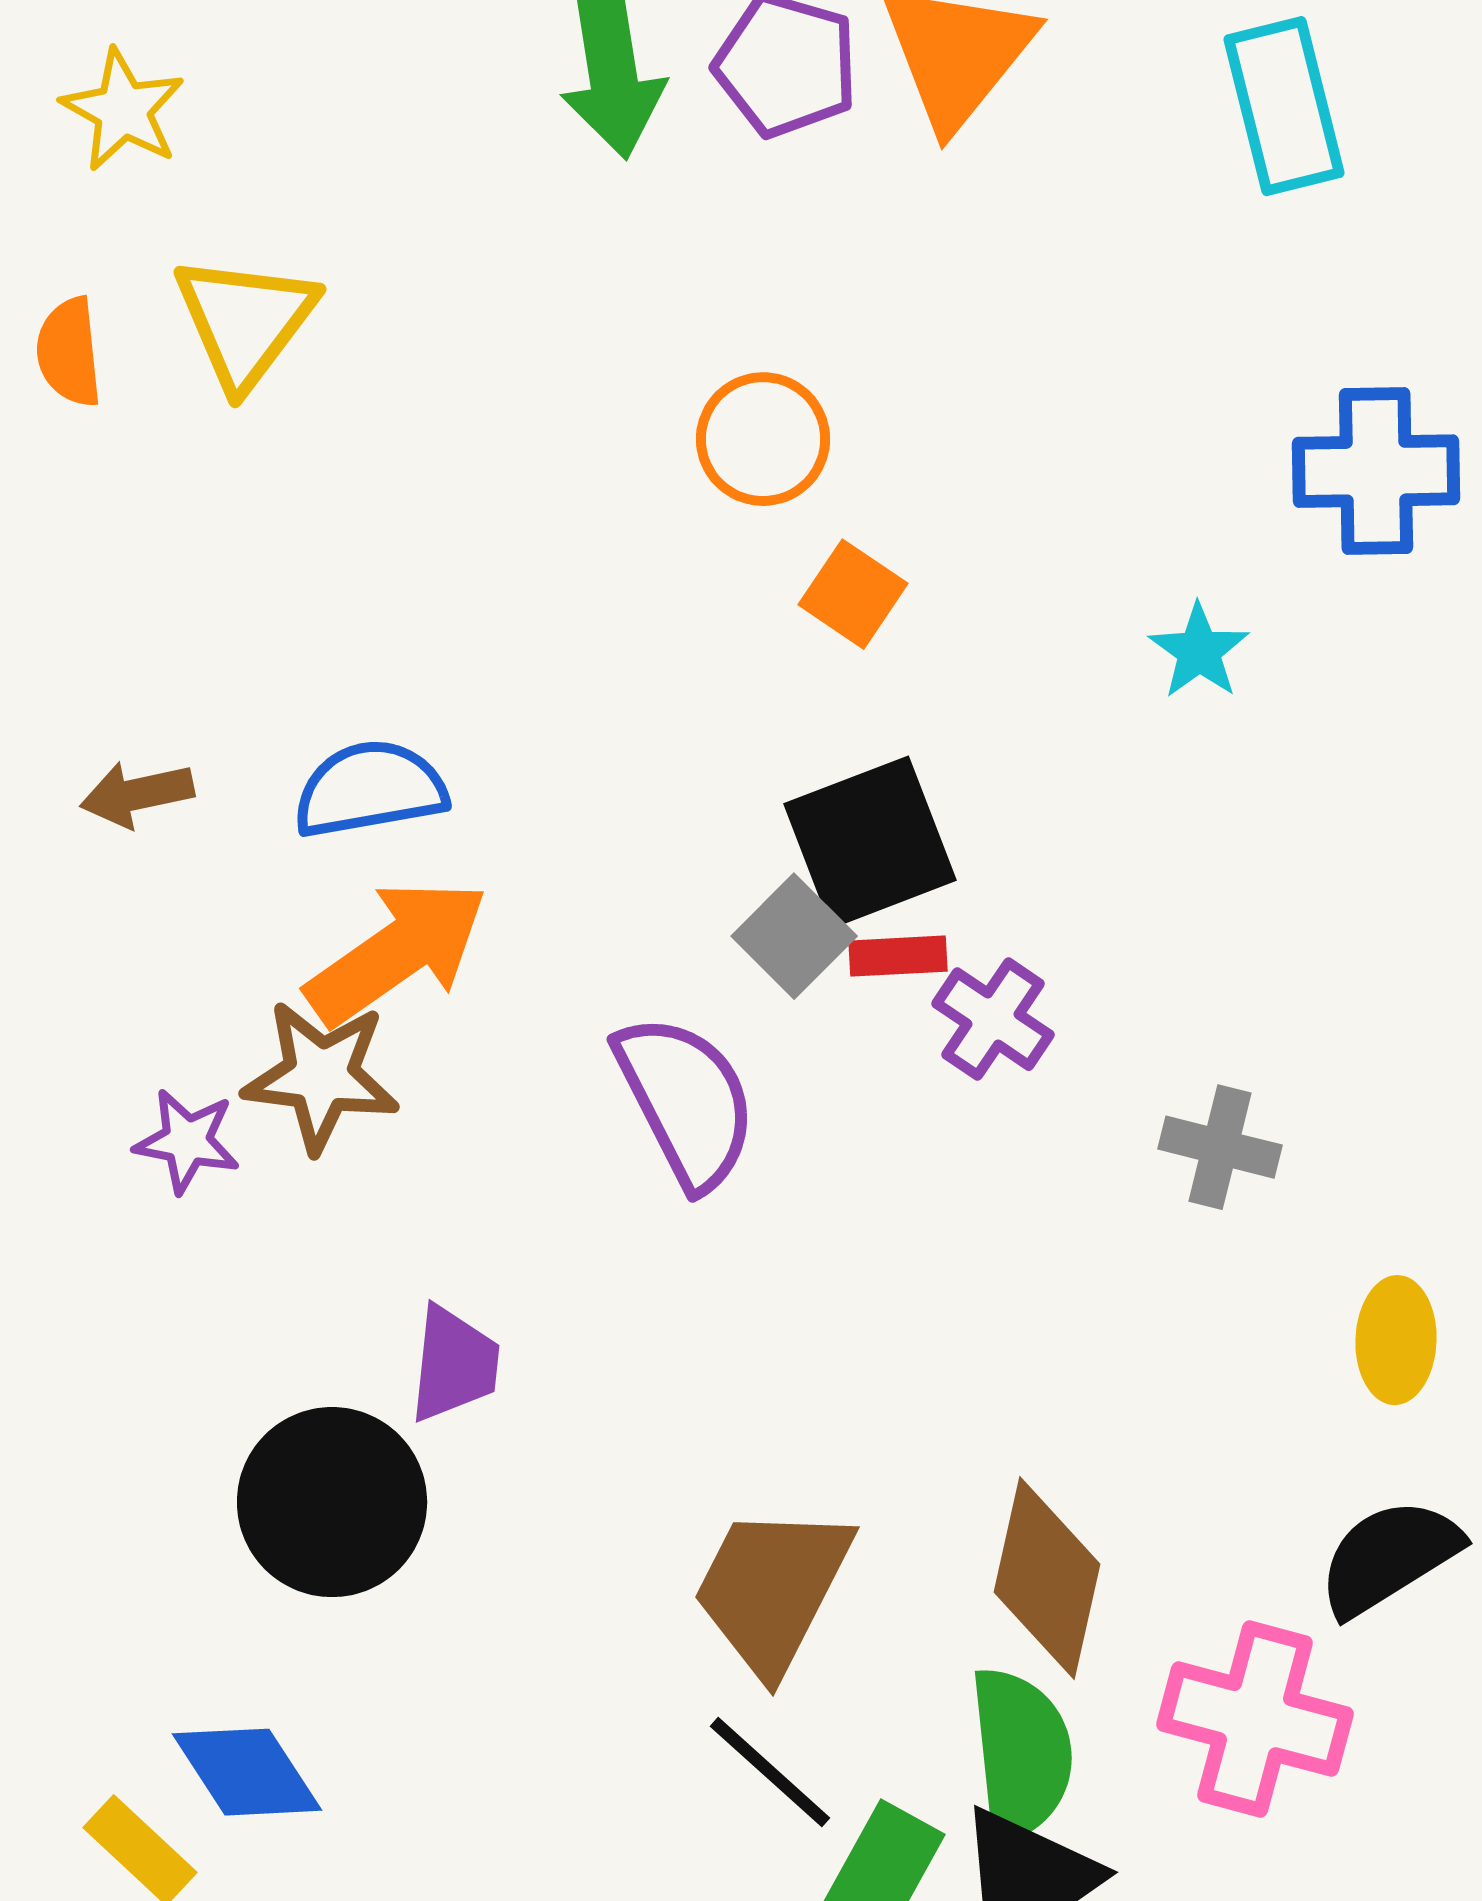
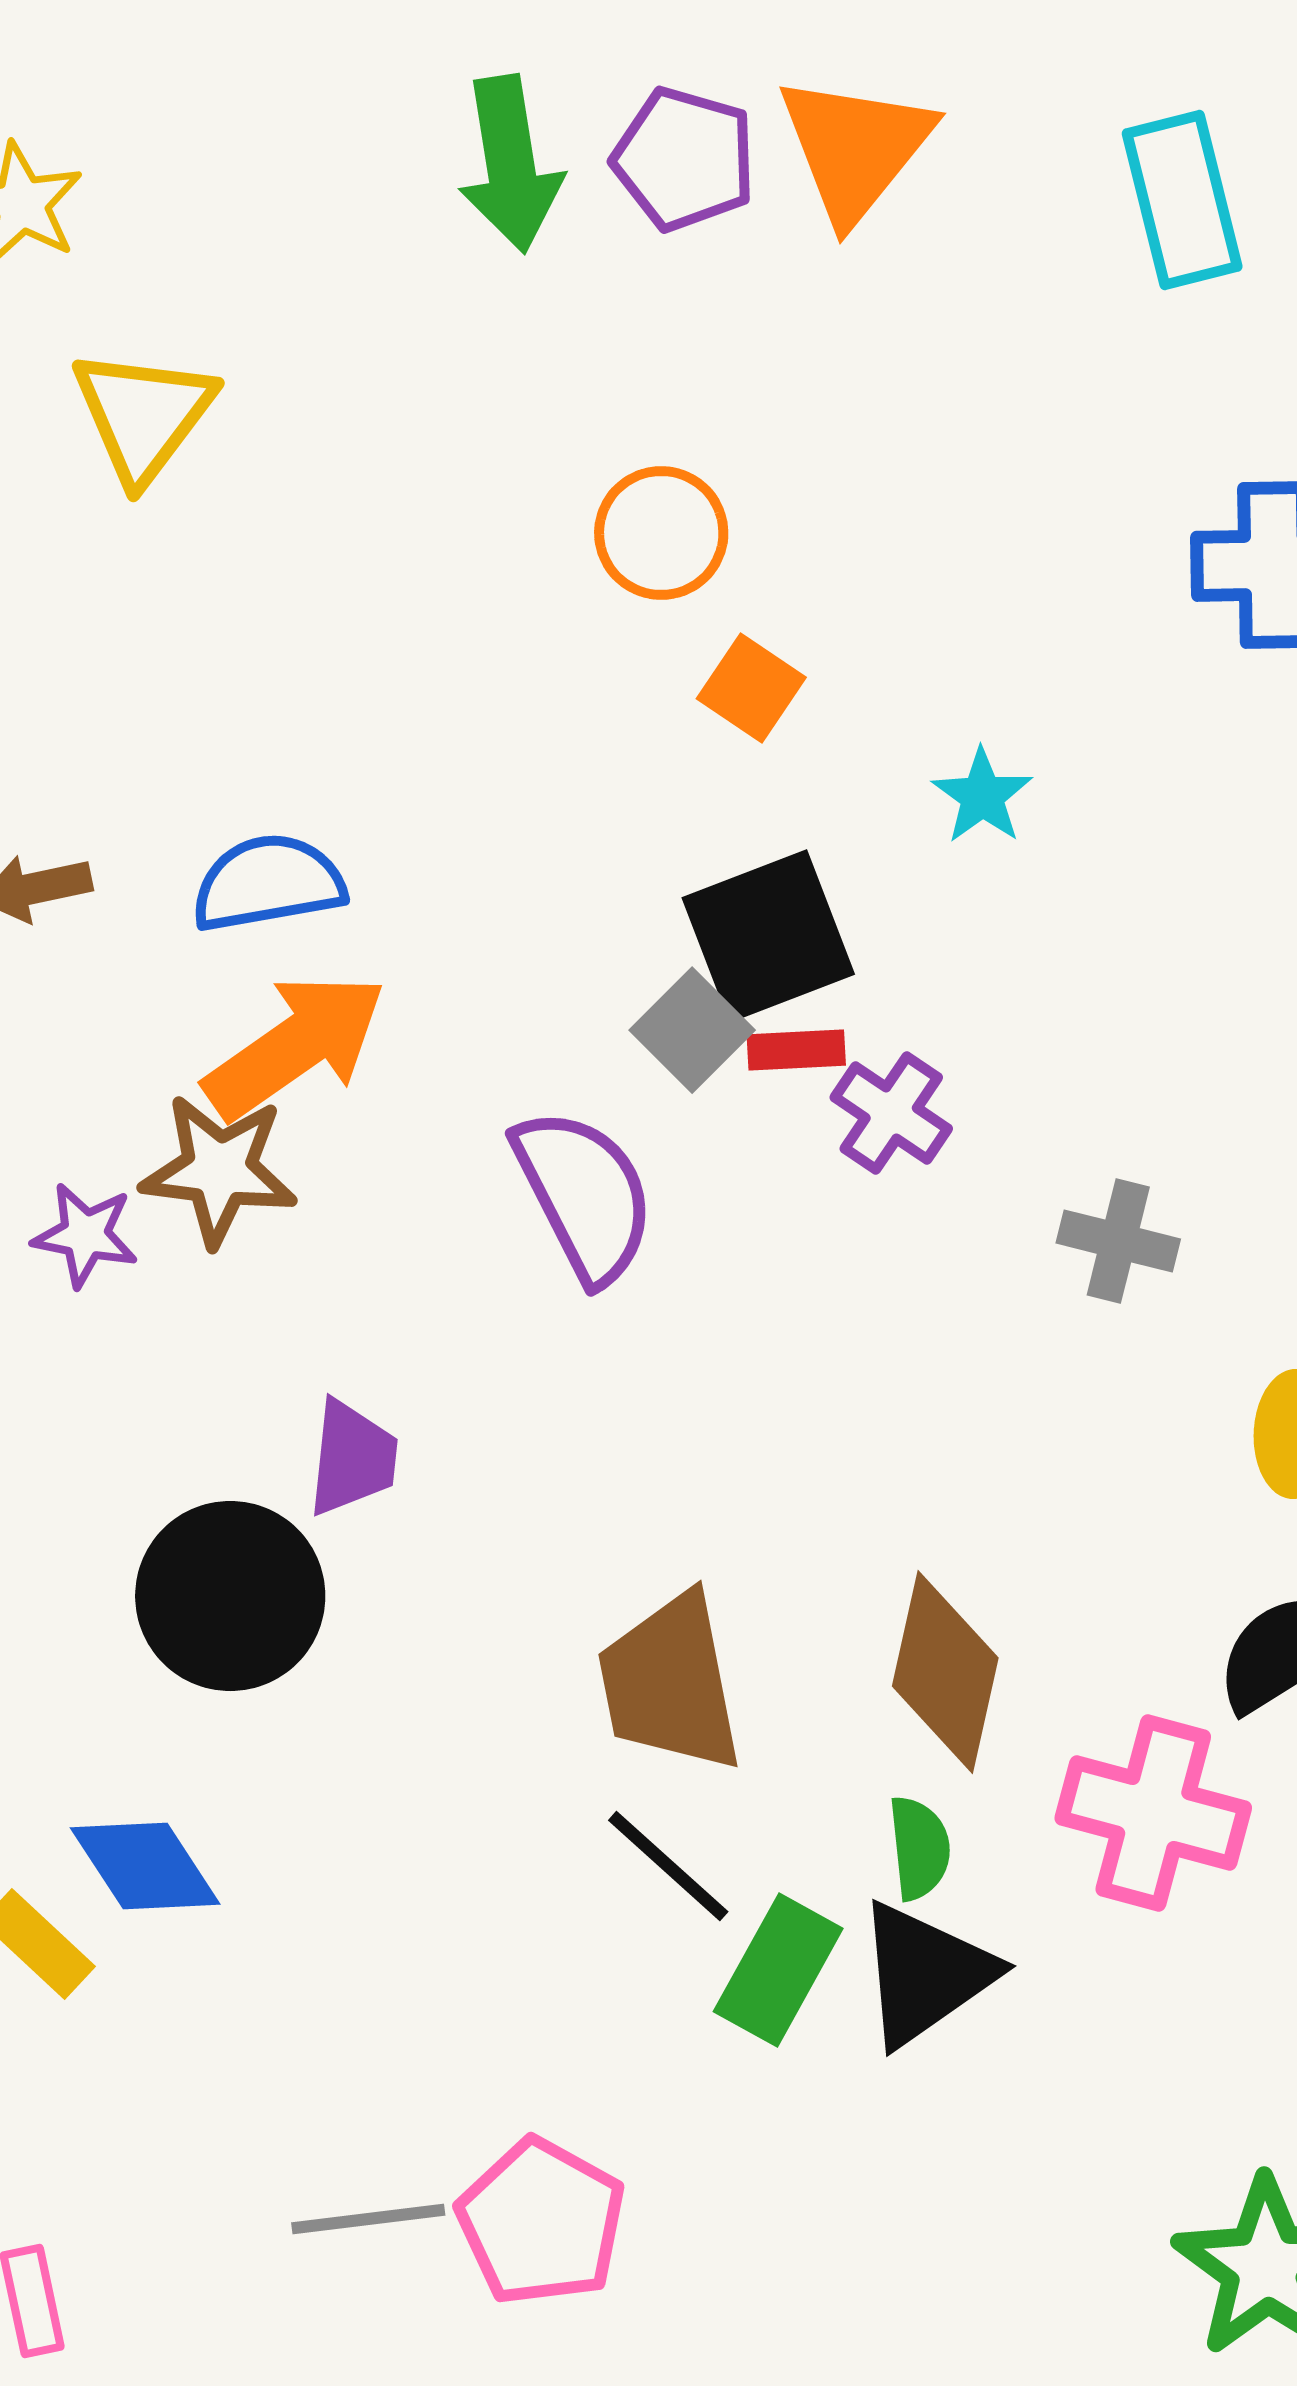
cyan star: (1199, 651) -> (982, 796), moved
brown trapezoid: (772, 1589) -> (670, 1683), turned -38
green semicircle: (1021, 1754) -> (919, 1848), size x0.6

